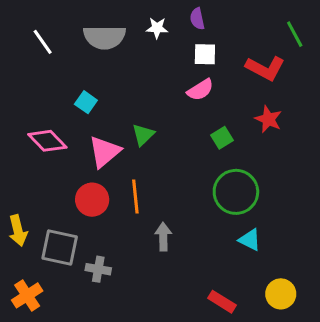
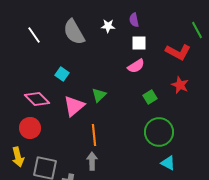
gray semicircle: (104, 37) -> (74, 32), turned 60
red circle: (92, 200) -> (30, 128), moved
gray arrow: (163, 237) -> (92, 161), moved

